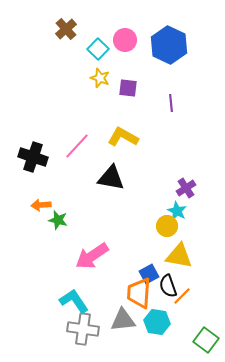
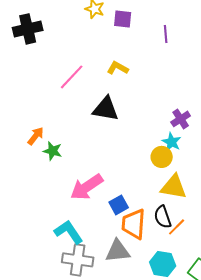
yellow L-shape: (123, 137) -> (118, 68), size x0.7
black cross: (33, 157) -> (28, 29), moved, turned -32
orange arrow: (41, 205) -> (36, 136), turned 132
blue square: (149, 274) -> (119, 205), moved
cyan hexagon: (157, 322) -> (163, 264), moved

